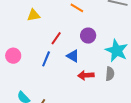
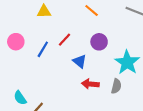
pink circle: (13, 56) -> (16, 42), moved
blue line: (46, 59) -> (43, 49), moved

